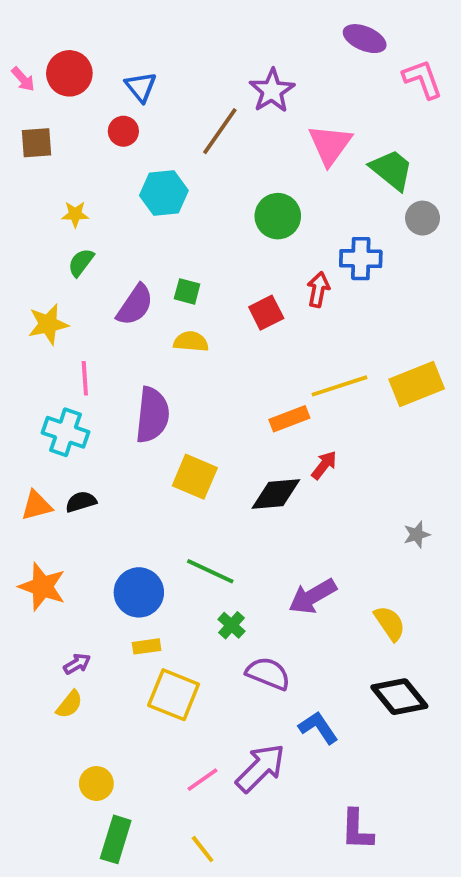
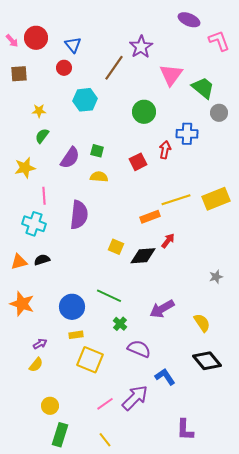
yellow square: (195, 477) -> (116, 247), moved, size x0.7

